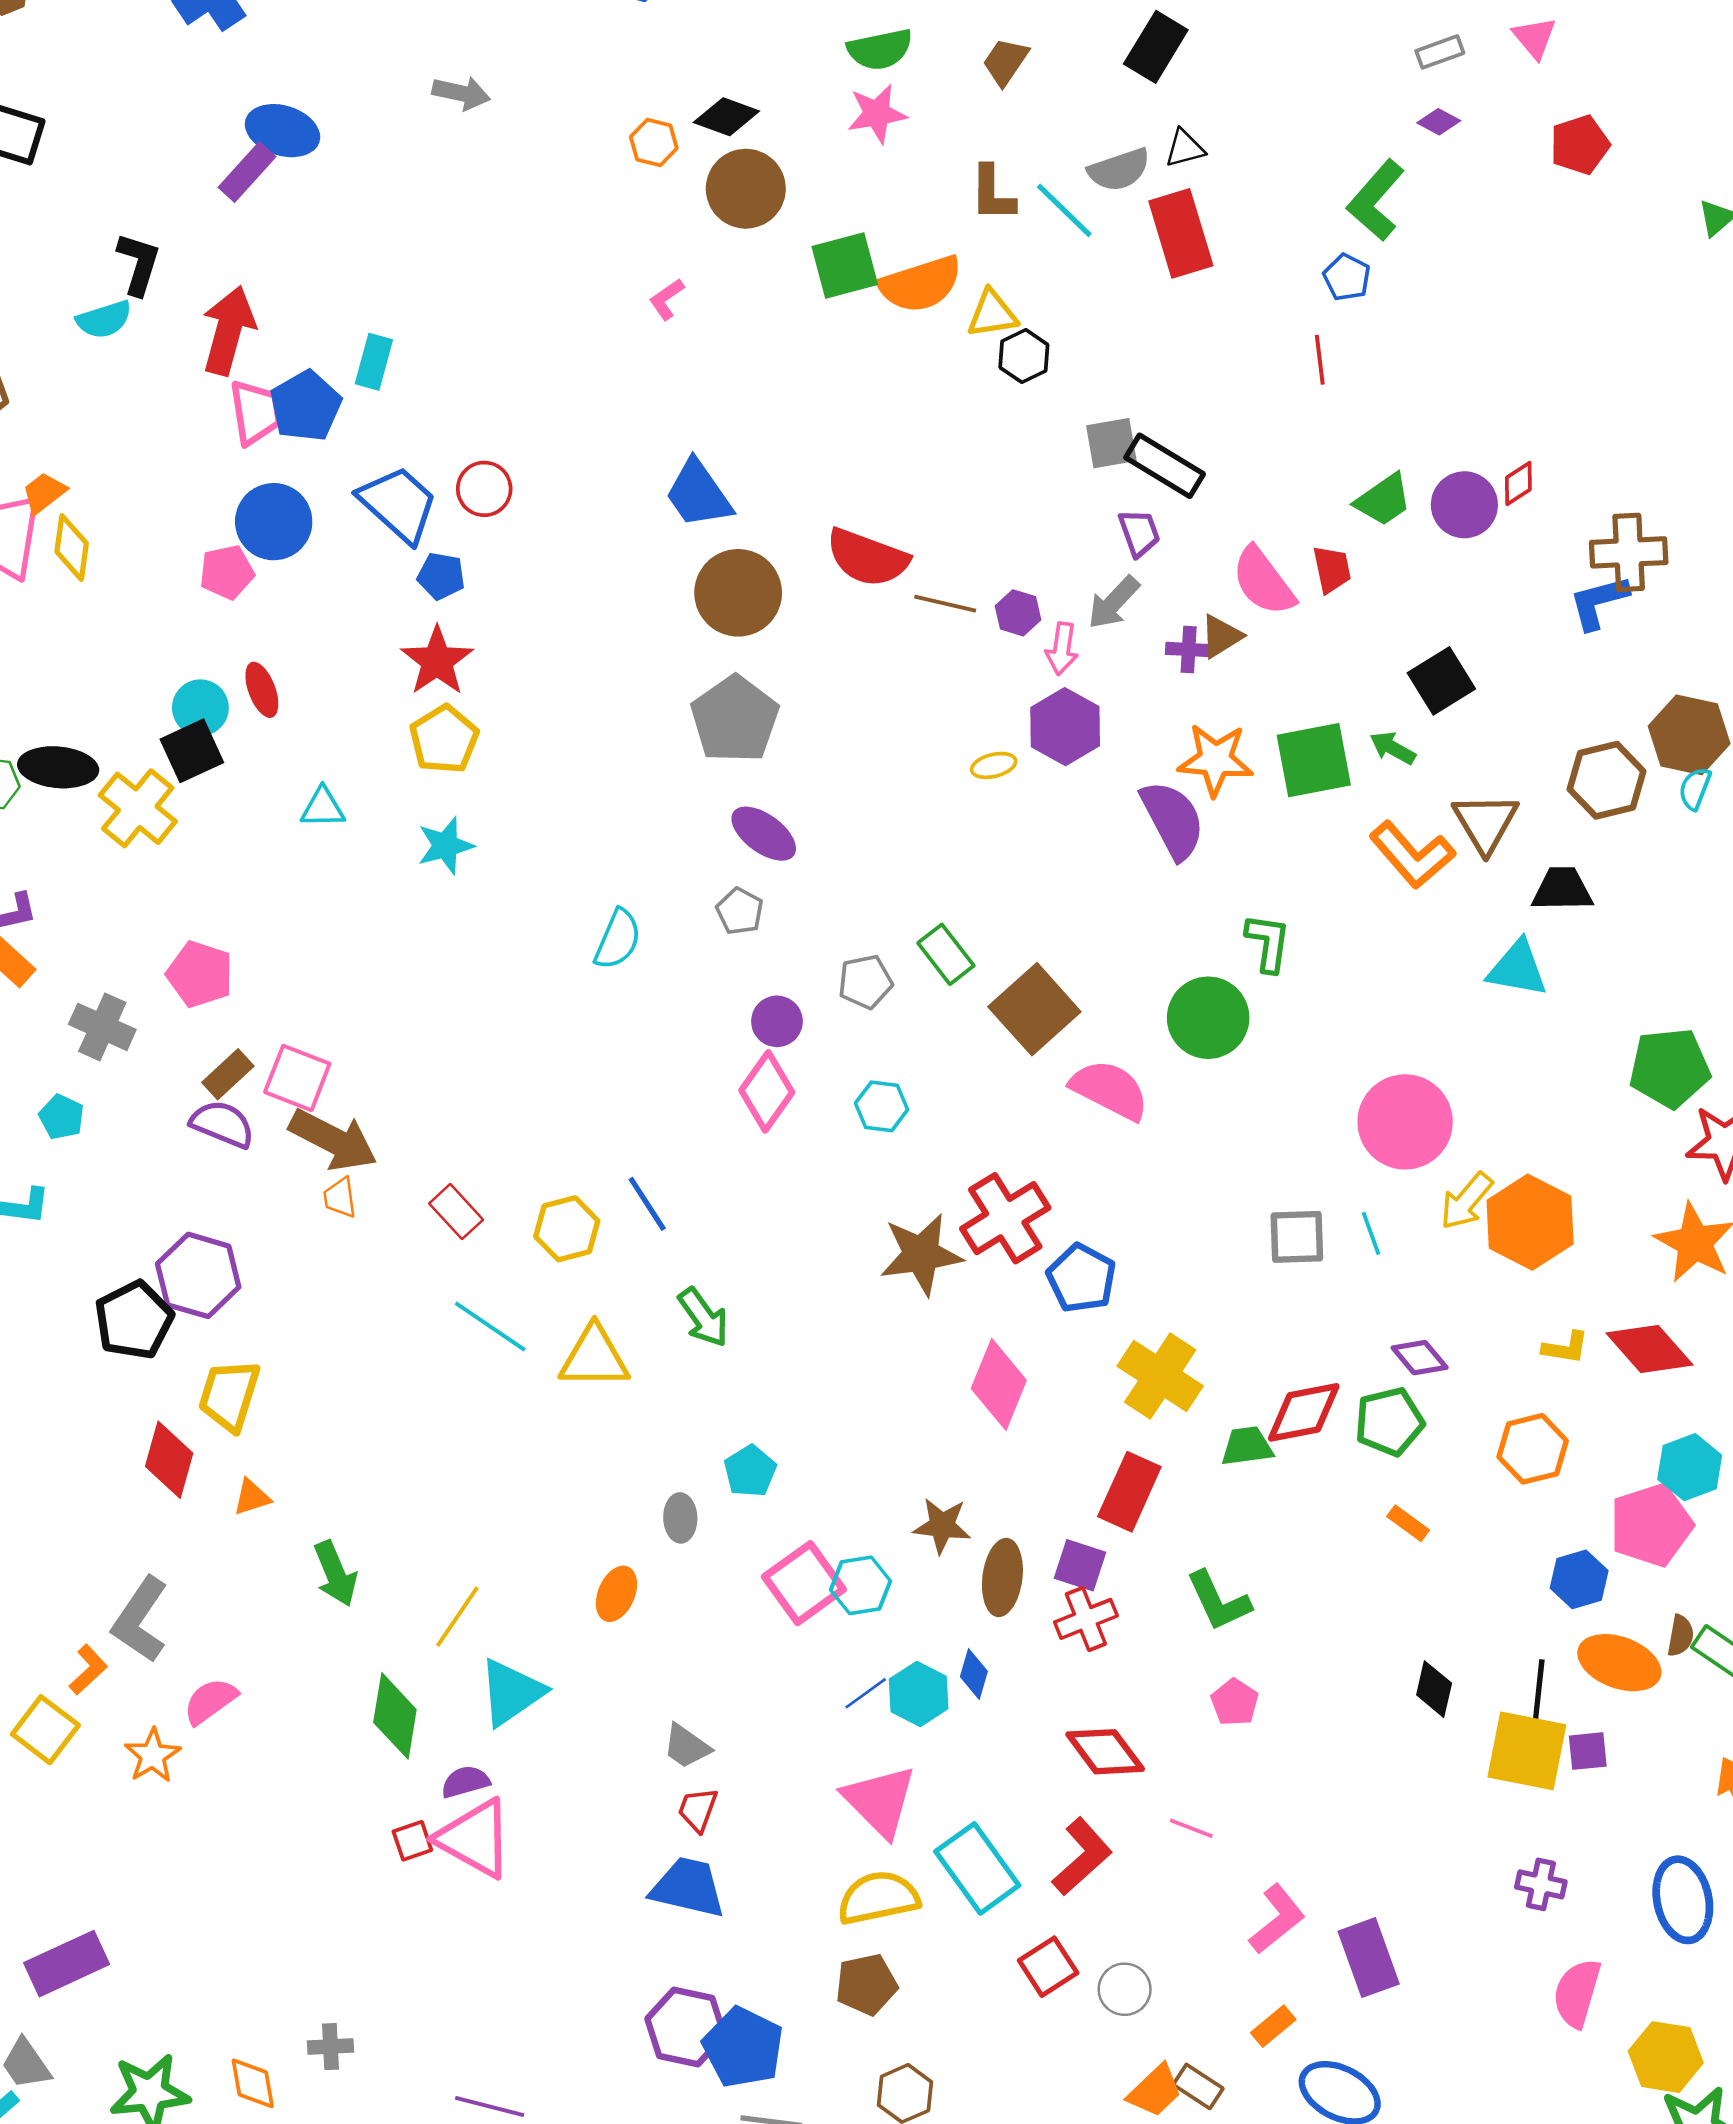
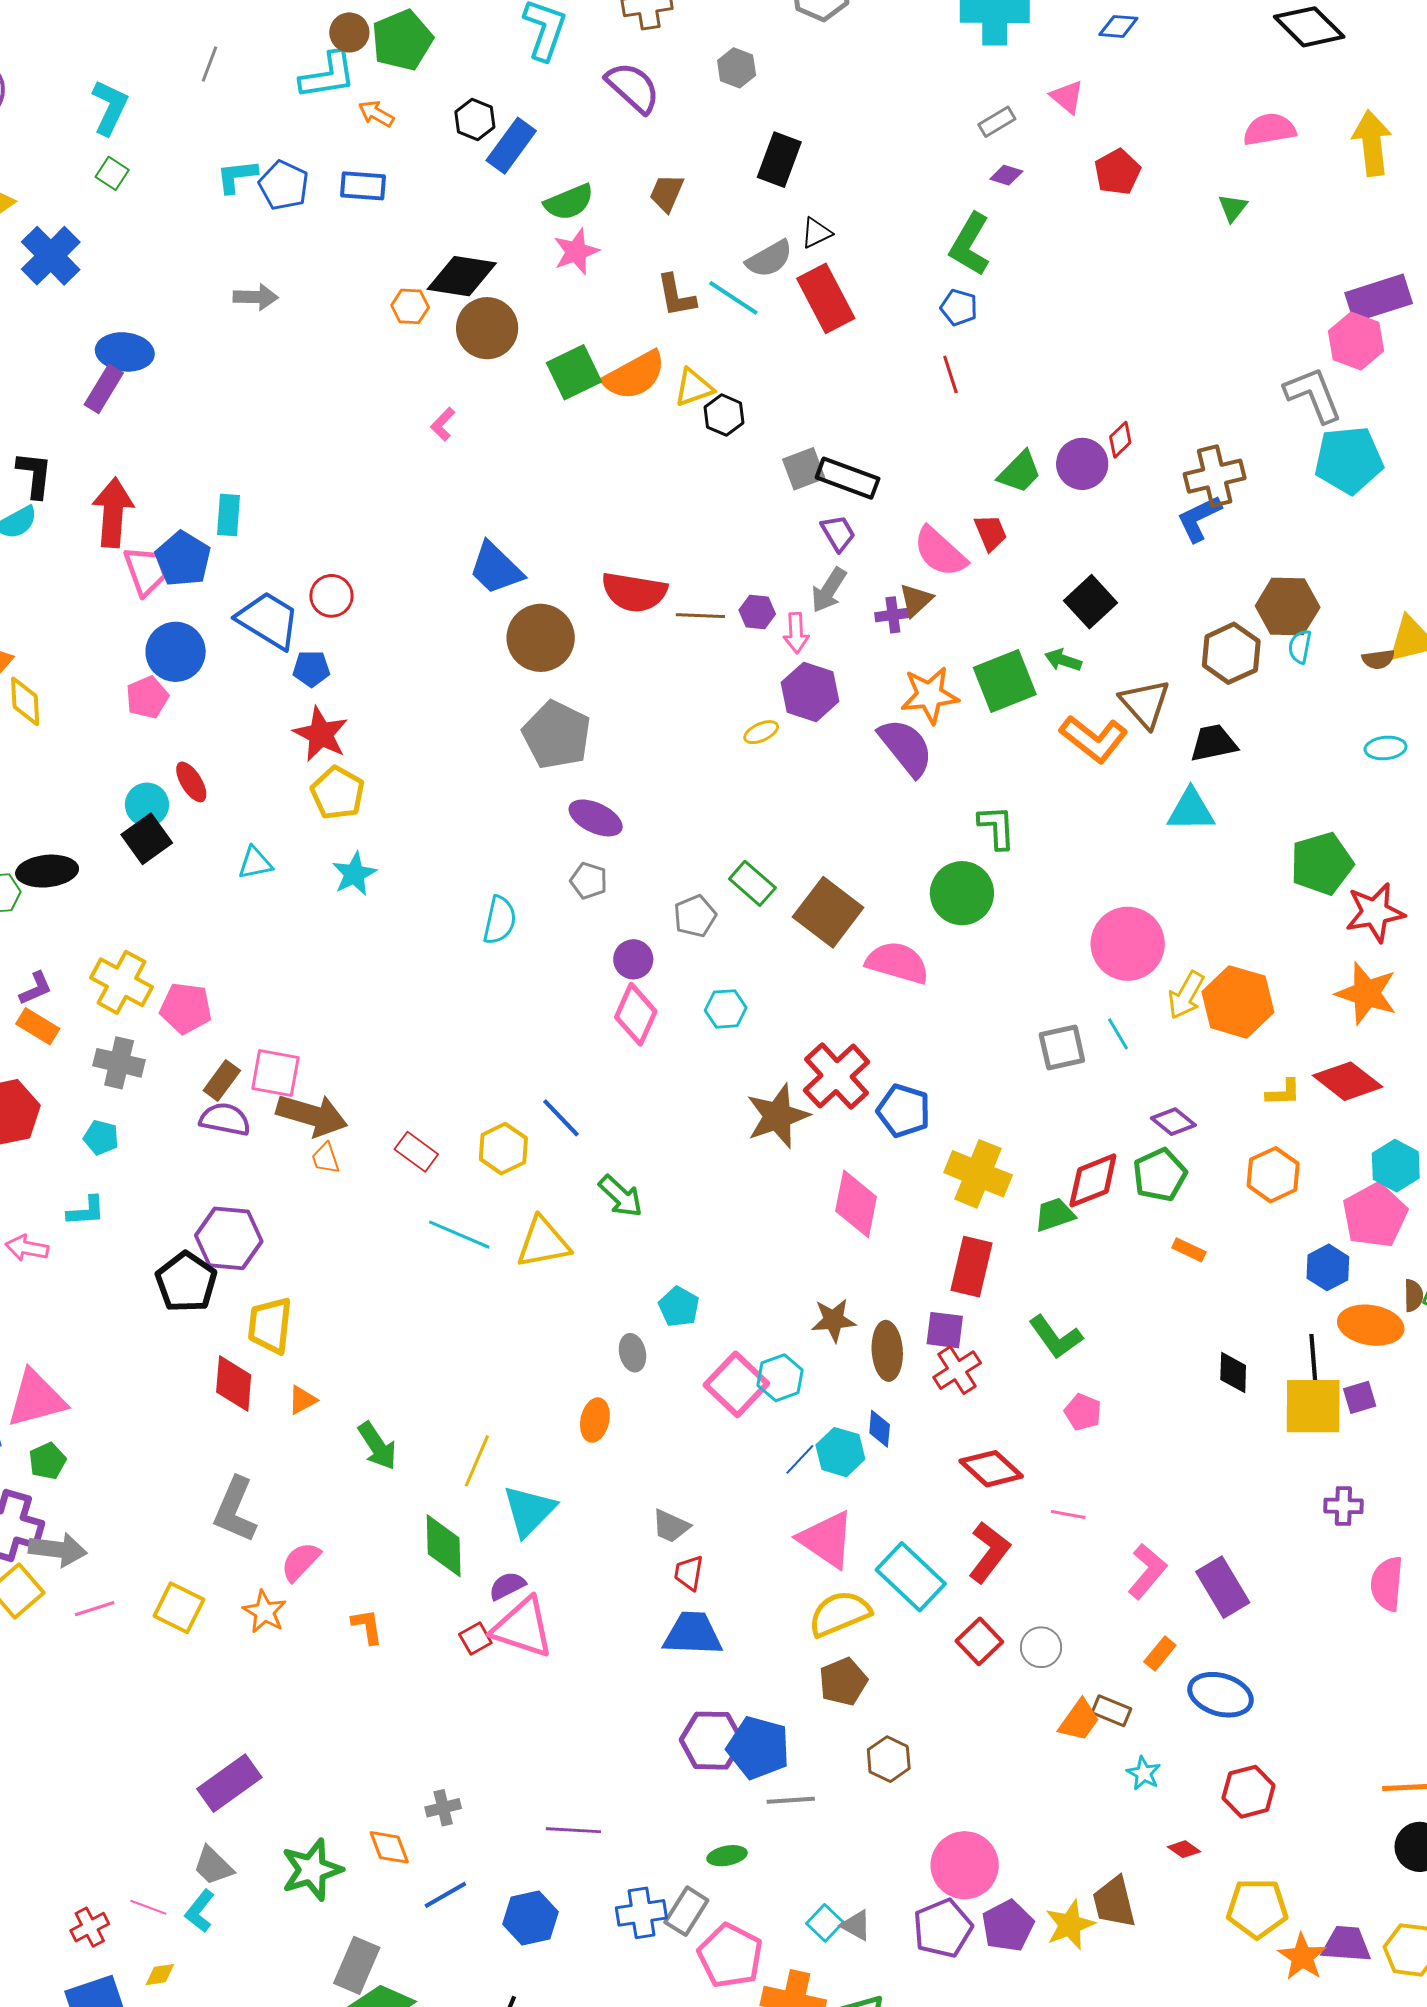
black diamond: (726, 117) -> (462, 276), size x1.4
yellow cross: (138, 808) -> (121, 982), moved
orange L-shape: (88, 1670) -> (367, 1626), moved, turned -45

